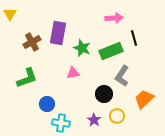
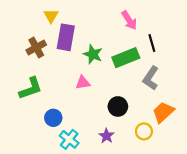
yellow triangle: (10, 14) -> (51, 16), moved
pink arrow: (114, 18) -> (129, 20), turned 60
gray L-shape: (122, 76) -> (151, 78), moved
yellow circle: (117, 116) -> (144, 131), moved
cyan cross: (61, 123) -> (69, 139), turned 30

